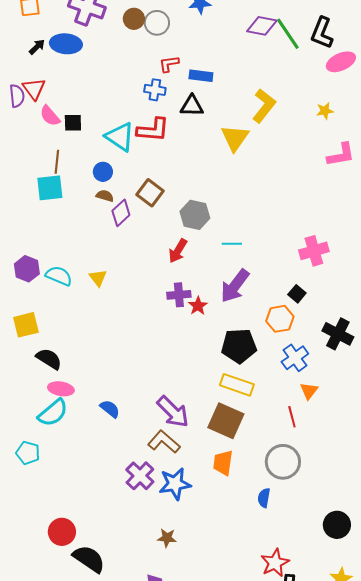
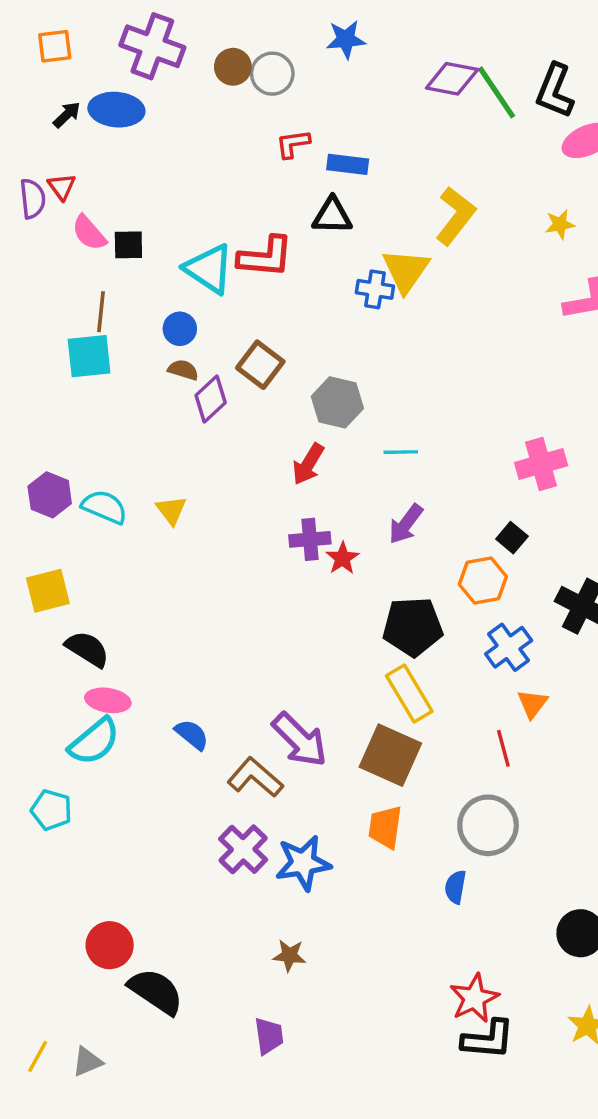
red triangle: (34, 89) -> (62, 187), size x0.7
blue cross: (155, 90) -> (375, 289), moved
purple arrow: (235, 286) -> (406, 524), size x0.7
yellow rectangle: (237, 385) -> (409, 693), turned 40
brown L-shape: (164, 442) -> (255, 777), moved

